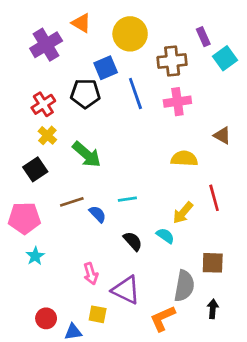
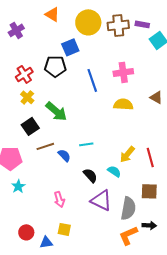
purple rectangle: (203, 37) -> (142, 24), turned -56
purple cross: (46, 45) -> (16, 30), moved, size x0.7
brown cross: (172, 61) -> (118, 25), moved
blue line: (135, 93) -> (92, 80), moved
yellow semicircle: (184, 159) -> (123, 104), moved
black square: (35, 169) -> (30, 126), moved
red line: (214, 198) -> (150, 157), moved
purple triangle: (126, 290) -> (101, 200), moved
black arrow: (213, 309) -> (149, 225), turned 88
orange L-shape: (163, 318) -> (128, 235), moved

